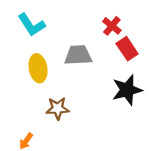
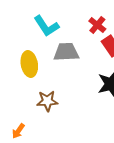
cyan L-shape: (31, 25) -> (46, 26), moved

